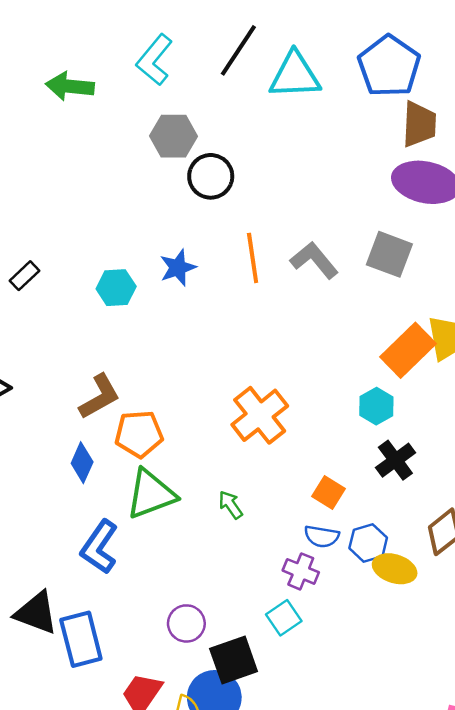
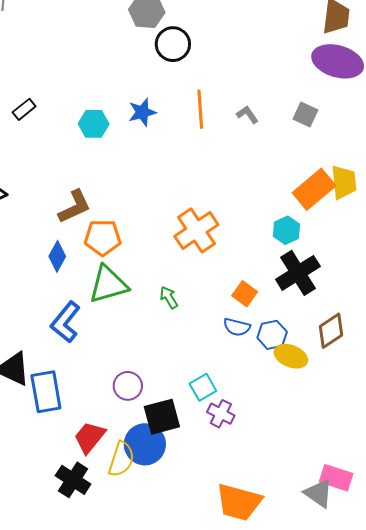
gray square: (389, 254) -> (305, 115), size x0.7
gray L-shape: (314, 260) -> (247, 115), size x0.6
black cross: (395, 460) -> (298, 273), size x1.4
purple cross: (301, 571) -> (221, 414), moved

